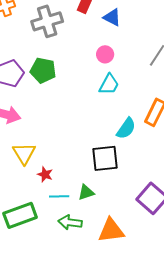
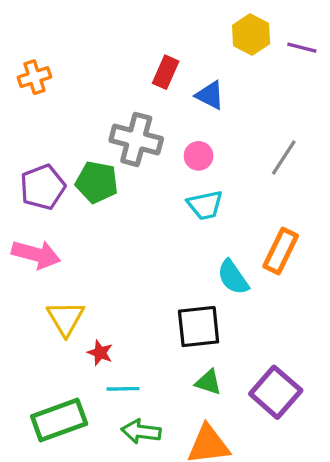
gray cross: (47, 21) -> (136, 139), moved, turned 32
cyan trapezoid: (109, 84) -> (205, 205), turned 50
cyan semicircle: (126, 128) -> (233, 277), turned 110
green triangle: (86, 192) -> (208, 382), moved, turned 36

